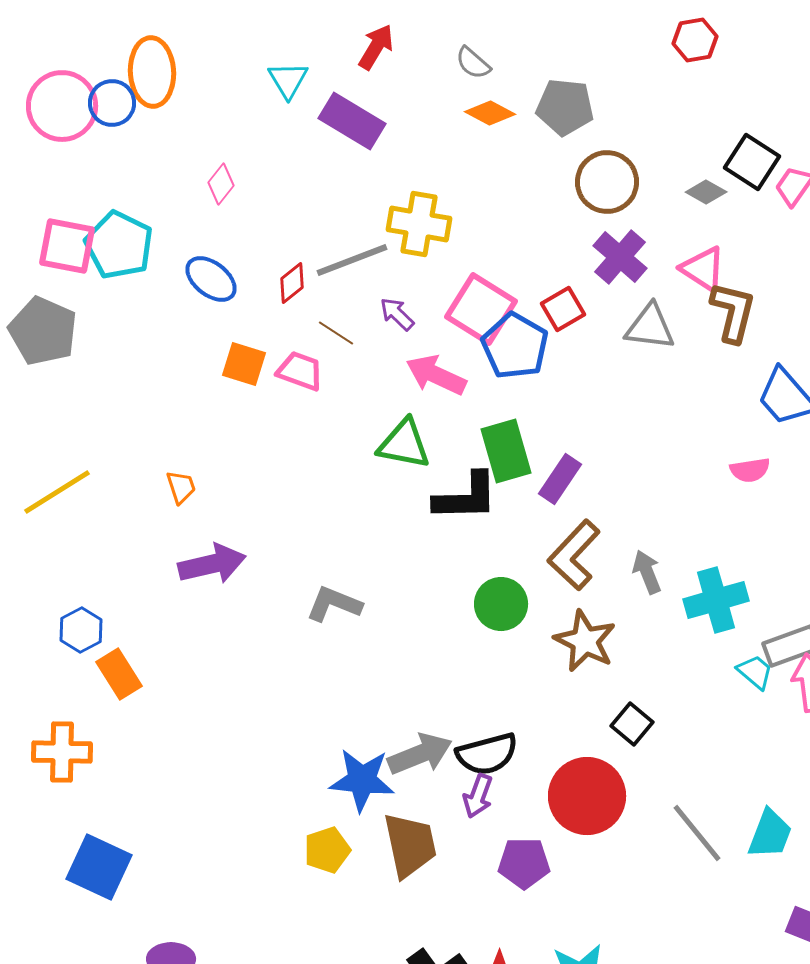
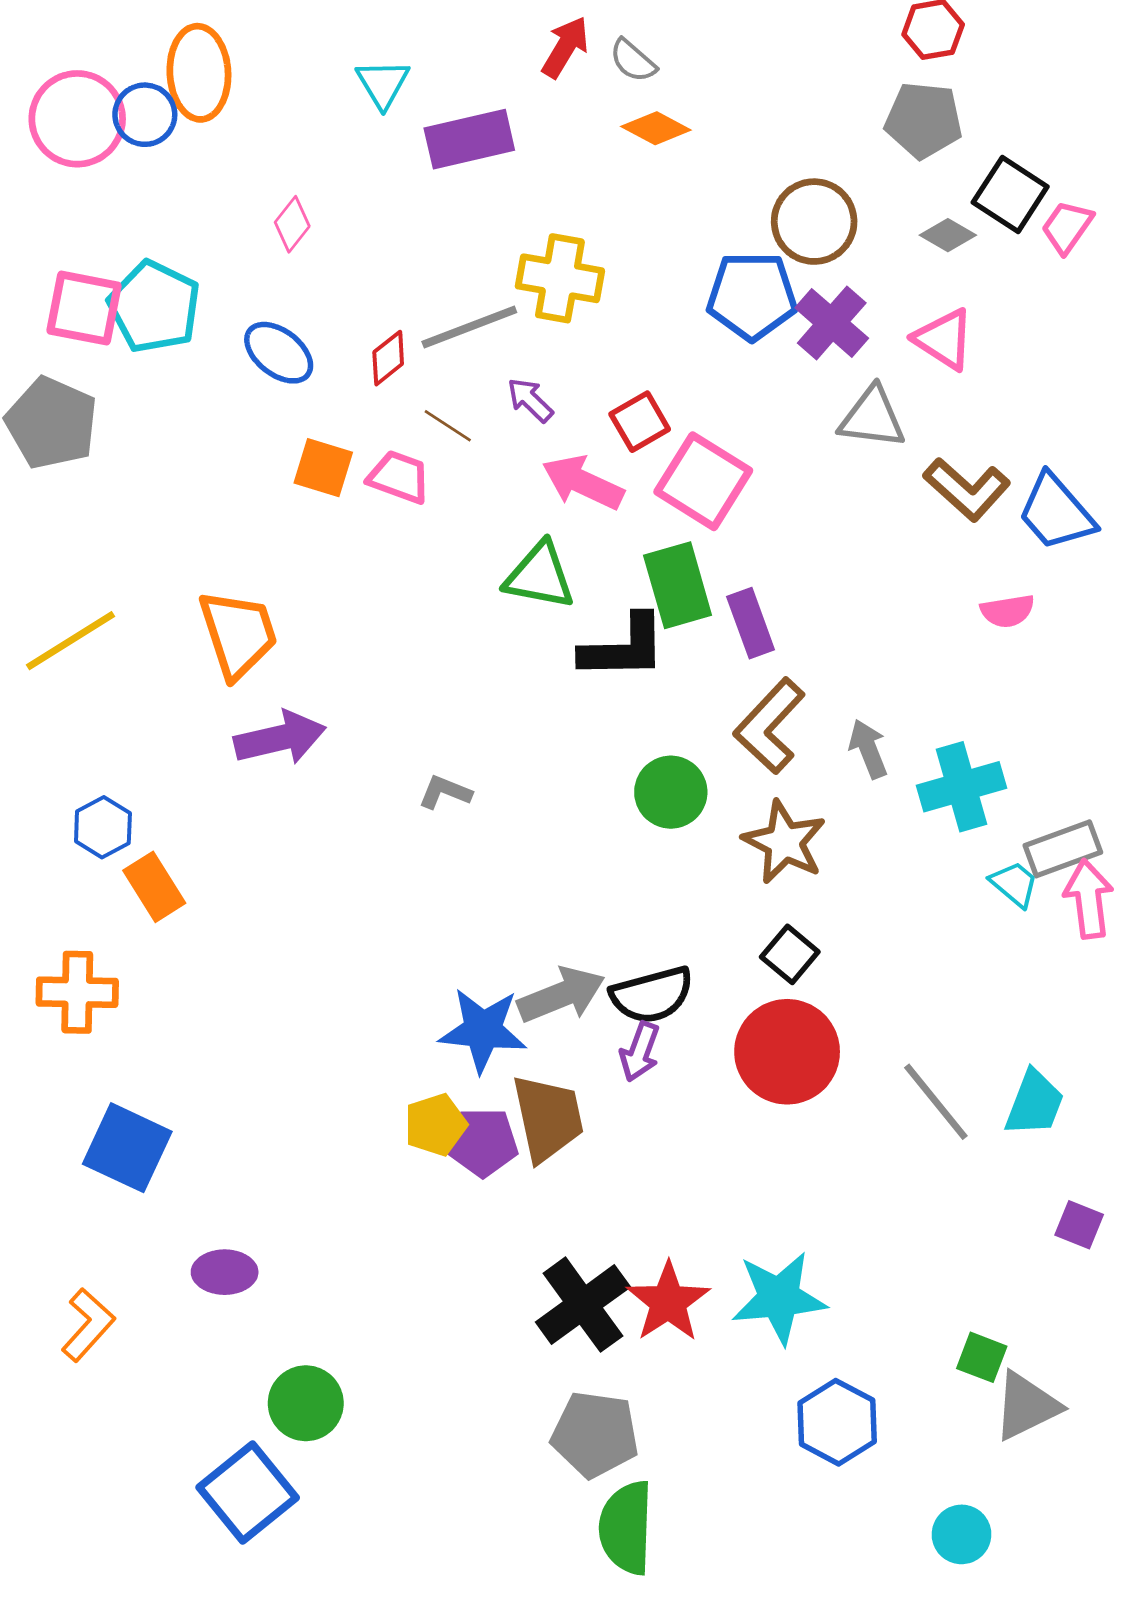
red arrow: (376, 47) -> (565, 47), moved
gray pentagon: (565, 107) -> (924, 120), moved
purple rectangle: (352, 121) -> (469, 139), turned -44
pink square: (481, 309) -> (703, 481), moved
red square: (563, 309) -> (640, 422), moved
brown L-shape: (733, 312) -> (967, 489), moved, turned 118
blue pentagon: (515, 346) -> (752, 296), moved, turned -30
purple rectangle: (560, 479) -> (751, 623), turned -54
orange trapezoid: (181, 487) -> (238, 634), size x2.0
gray L-shape: (334, 604) -> (445, 792), size x0.7
black square: (632, 724) -> (790, 954), moved
purple pentagon: (524, 863) -> (483, 1142), moved

